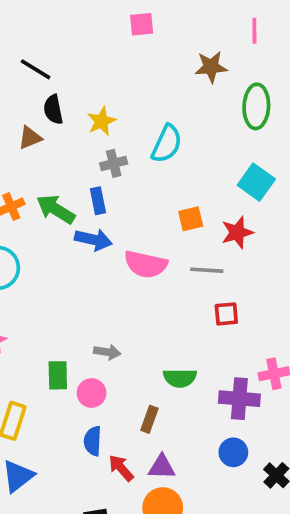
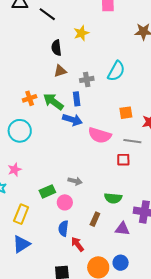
black line: (36, 69) -> (47, 14), moved
yellow star: (102, 121) -> (81, 33), moved
brown triangle: (30, 138) -> (60, 71), moved
red square: (226, 314) -> (123, 160), moved
green rectangle: (58, 375) -> (47, 191), turned 63
blue circle: (233, 452) -> (121, 263), moved
purple triangle: (162, 467) -> (122, 229), moved

